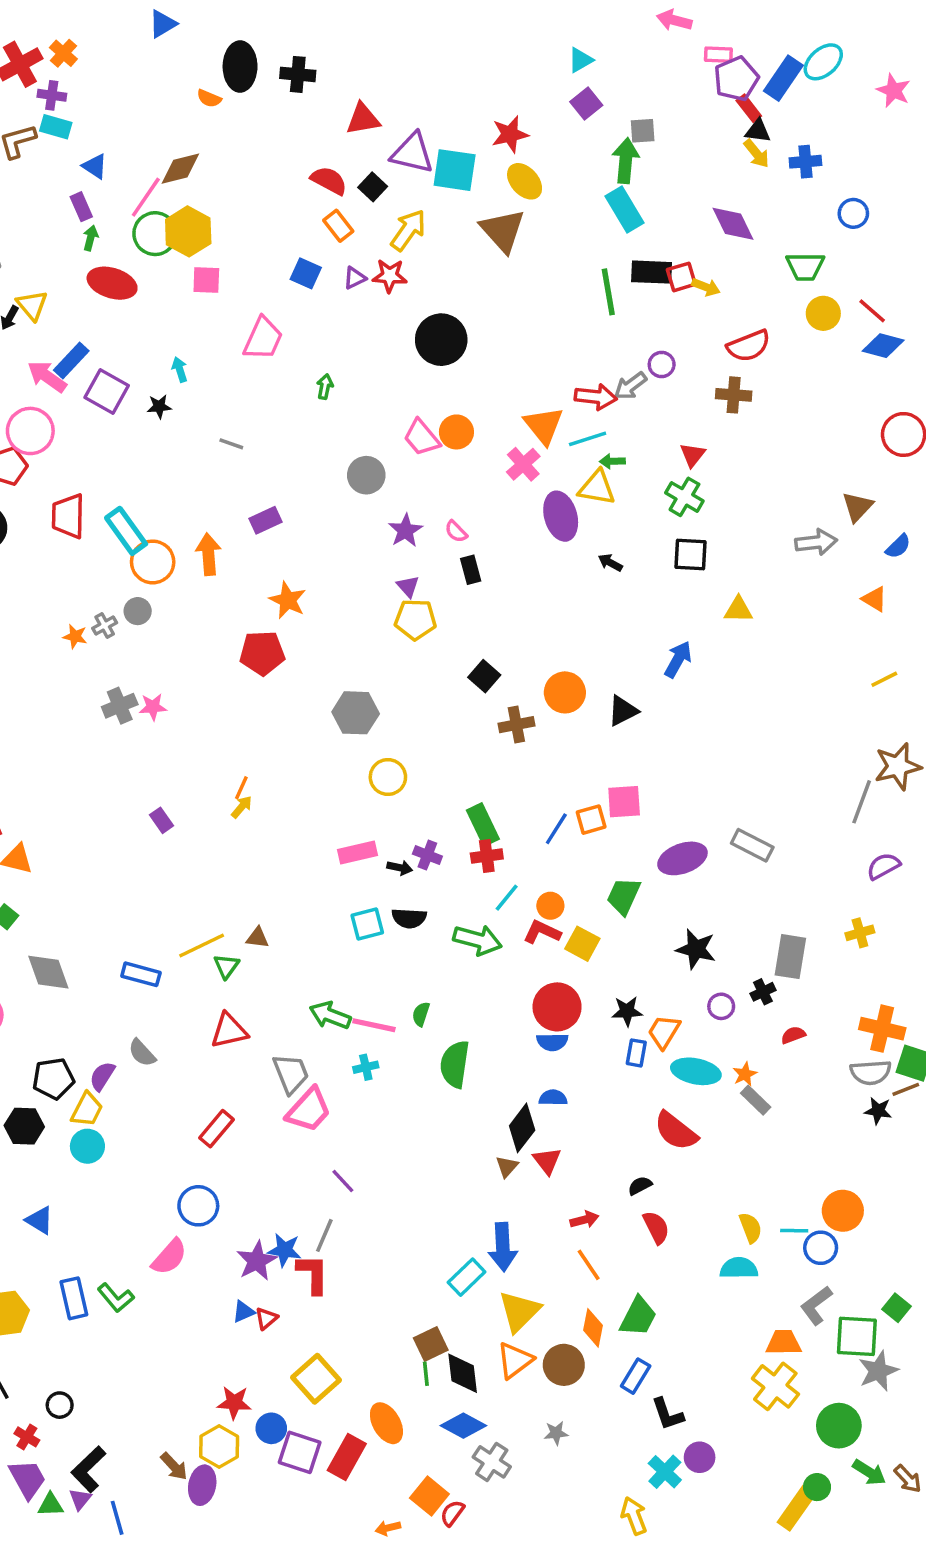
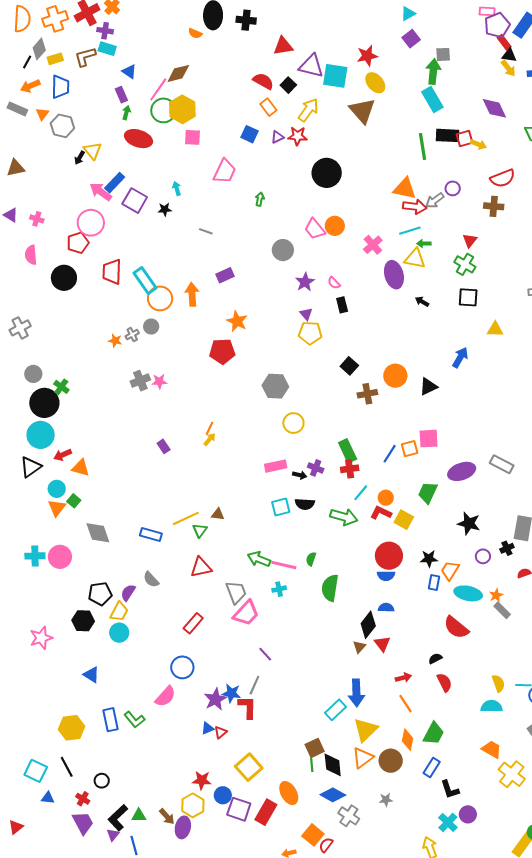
orange triangle: (544, 426) -> (405, 189), moved, turned -40
orange trapezoid: (784, 1343) -> (492, 749), moved, turned 30
green triangle: (51, 1505) -> (139, 816), moved

